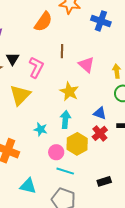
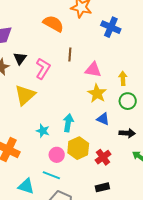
orange semicircle: (43, 22) -> (53, 24), turned -100
pink triangle: (86, 65) -> (93, 70), turned -36
yellow star: (69, 92) -> (97, 93), moved
red cross: (100, 133) -> (103, 157), moved
cyan line: (65, 171) -> (51, 175), moved

